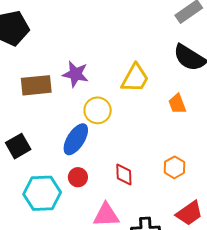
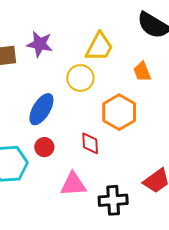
yellow circle: (98, 110) -> (80, 78), moved
orange hexagon: (174, 167) -> (119, 112), moved, size x1.6

